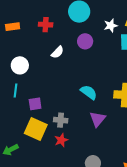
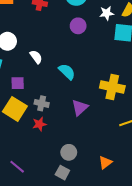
white semicircle: (57, 52) -> (36, 57), moved, turned -88
cyan semicircle: (89, 92) -> (67, 72), moved

